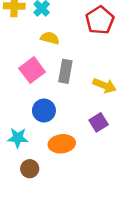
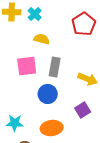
pink square: (32, 70) -> (27, 66), turned 30
blue circle: (44, 110) -> (48, 94), moved

